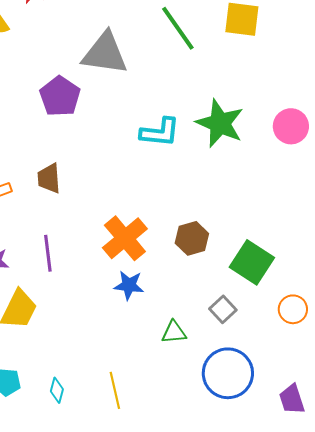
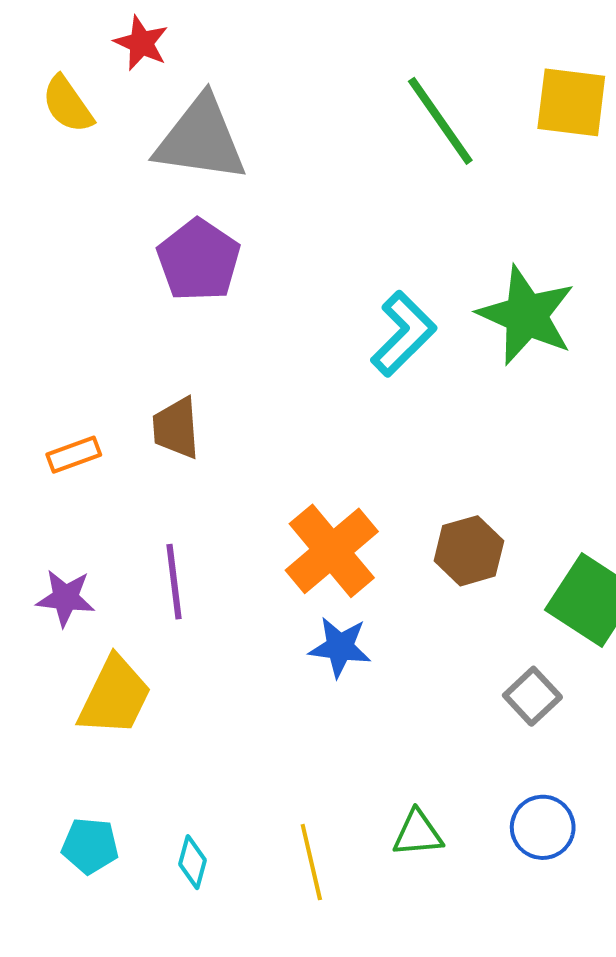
gray triangle: (105, 53) -> (201, 139), moved
cyan L-shape: (160, 132) -> (403, 334), turned -51
green triangle: (174, 332) -> (418, 833), moved
blue circle: (228, 373) -> (543, 827), size x0.6

